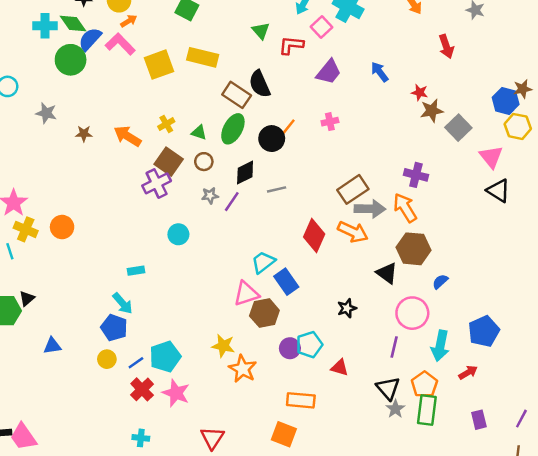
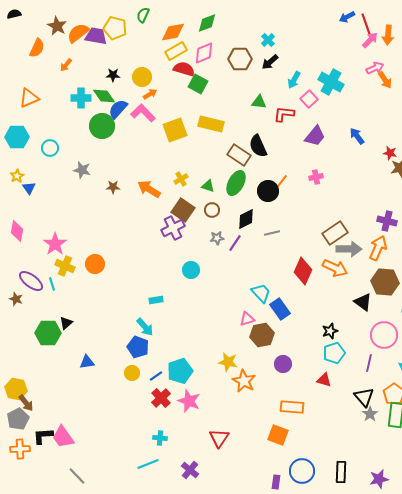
green triangle: (261, 31) -> (259, 102), turned -42
orange arrow: (405, 208) -> (378, 248), turned 55
cyan trapezoid: (263, 262) -> (261, 293), turned 85
pink triangle: (246, 294) -> (247, 319), size x0.7
cyan pentagon: (309, 345) -> (334, 353), moved

